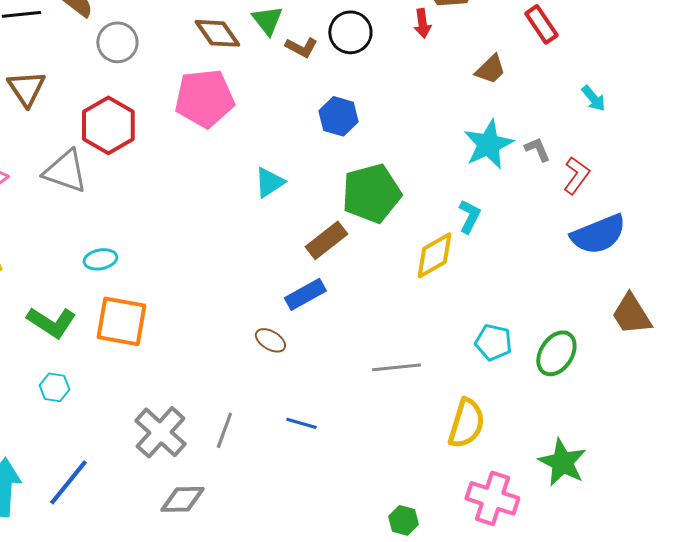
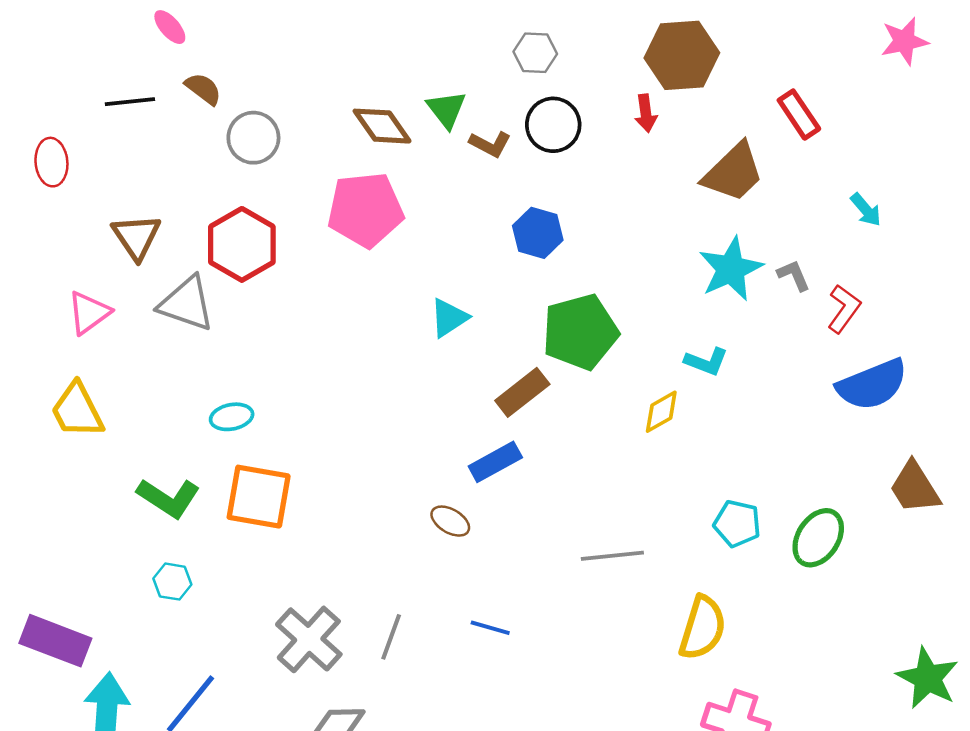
brown trapezoid: (490, 69) -> (733, 172), size x1.6
brown triangle: (26, 88) -> (136, 237), moved
cyan L-shape: (469, 216) -> (706, 362), turned 84
yellow diamond: (434, 255) -> (661, 412), size x0.7
green star: (562, 462) -> (928, 678), moved

